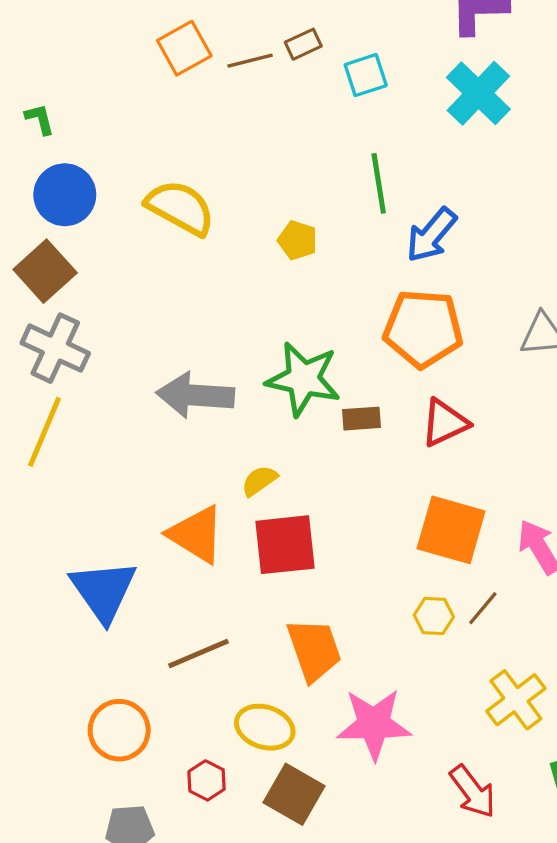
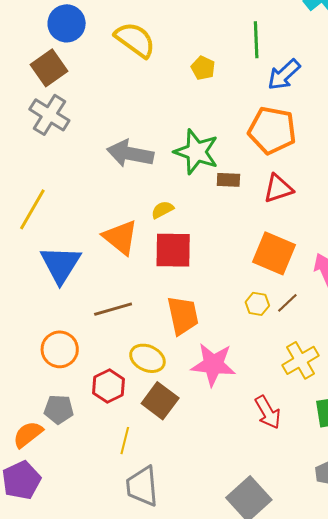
yellow line: (45, 432) -> (32, 209), moved
red hexagon: (207, 780) -> (109, 386), size x1.4

